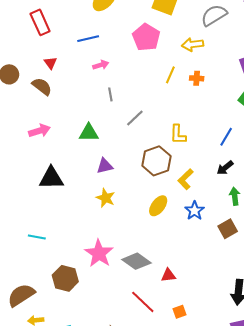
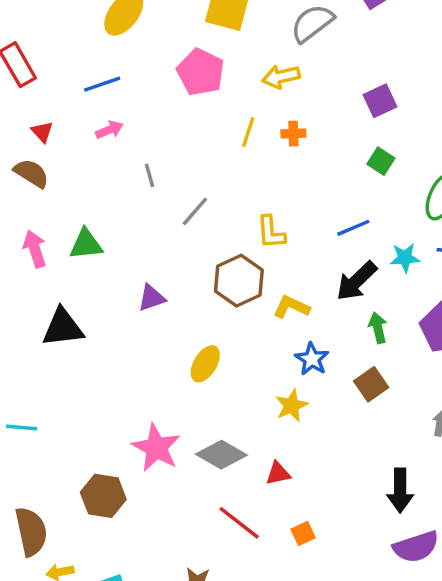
pink arrow: (101, 65) -> (109, 130), moved
pink arrow: (39, 131) -> (35, 249), turned -85
green triangle: (89, 133) -> (86, 244), moved
blue line: (226, 137) -> (353, 228), turned 42
black arrow: (225, 168) -> (357, 281), size x1.5
yellow L-shape: (186, 179) -> (291, 307), turned 75
yellow star: (106, 198) -> (291, 406), moved, turned 30
yellow ellipse: (158, 206) -> (205, 364), moved
cyan line: (37, 237) -> (22, 428), moved
brown semicircle: (21, 295) -> (31, 532), turned 116

